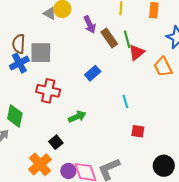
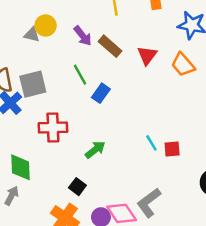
green line: (127, 39) -> (80, 75), moved
cyan line: (125, 101) -> (151, 143), moved

